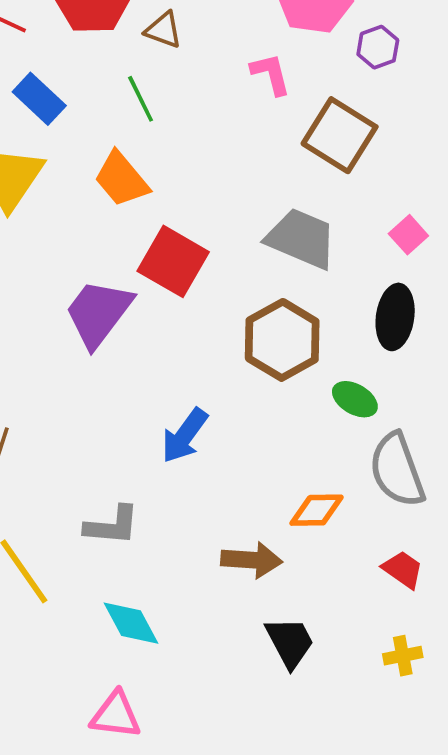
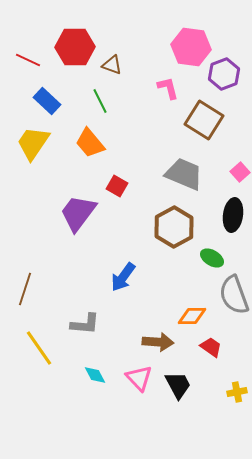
purple hexagon: (378, 47) -> (224, 74), size x1.4
red square: (173, 261) -> (117, 186), size x0.6
red trapezoid: (403, 570) -> (211, 347), moved
cyan diamond: (131, 623) -> (95, 375), size x0.7
pink triangle: (116, 715) -> (139, 378), moved, turned 40

